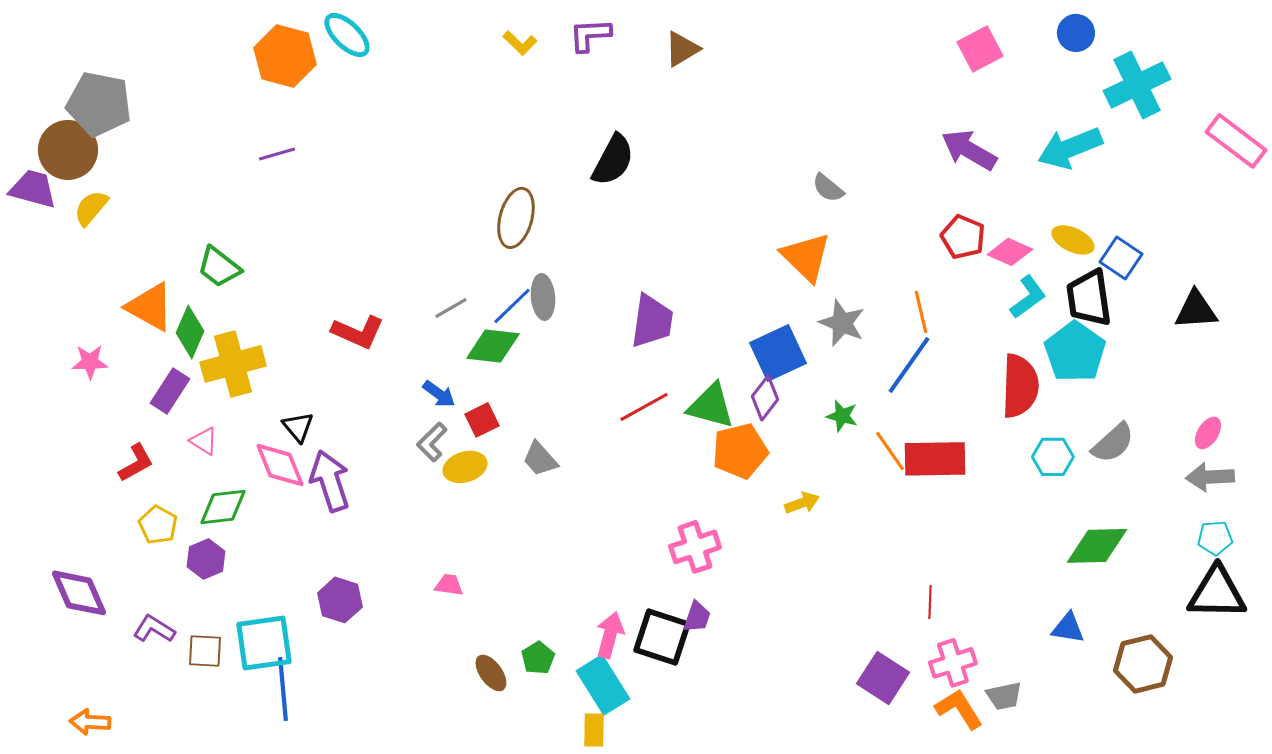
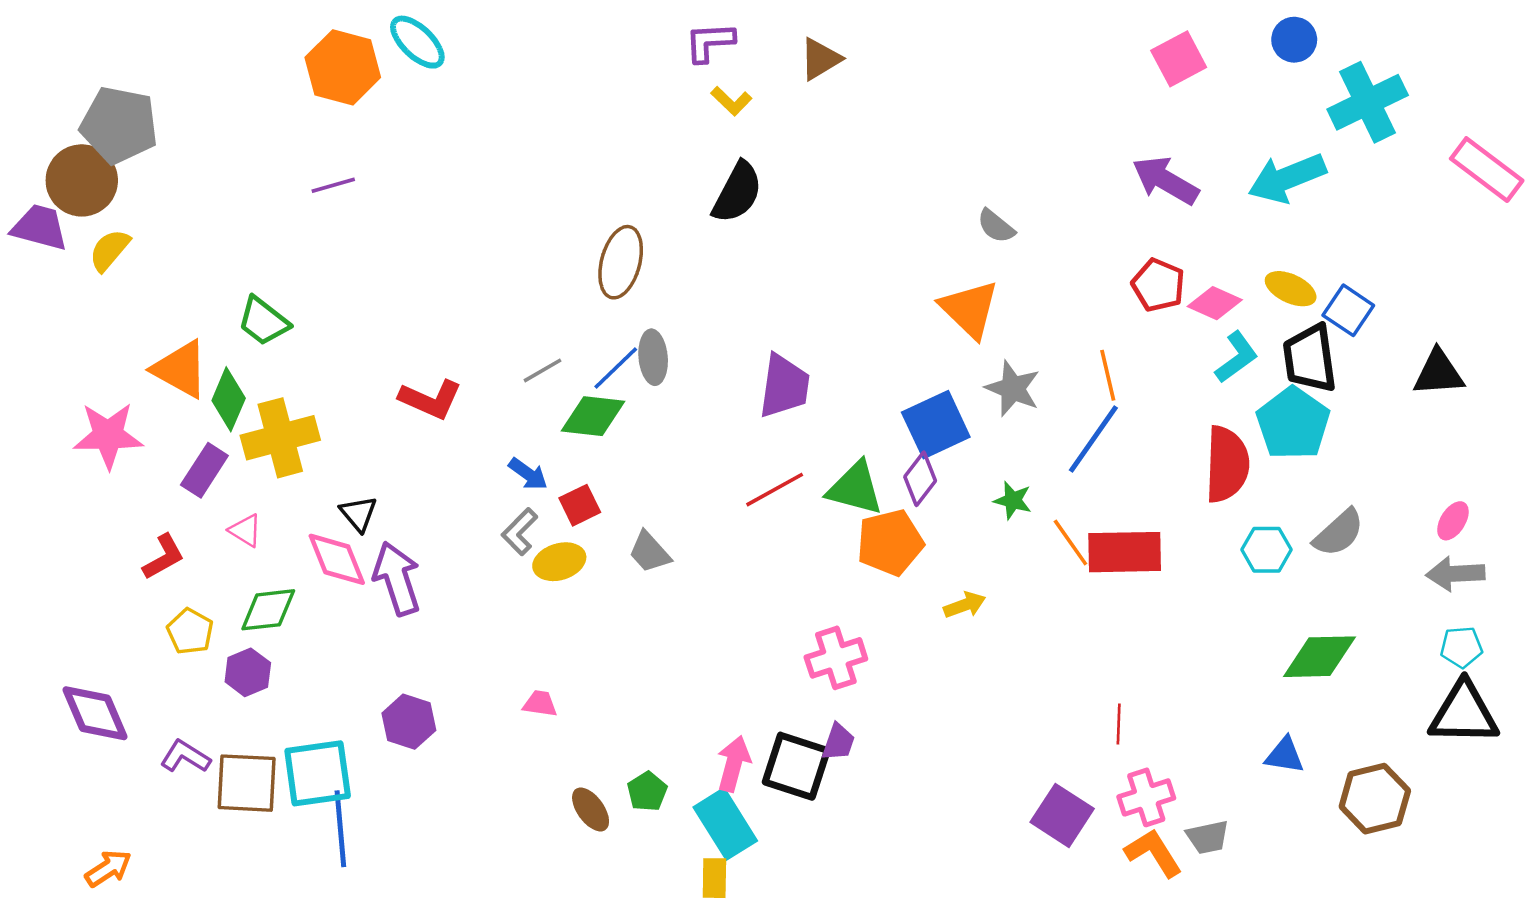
yellow L-shape: (520, 43) -> (731, 101), moved
pink star: (90, 362) -> (108, 435), size x1.6
brown square: (205, 651) -> (247, 783), size x1.5
orange arrow: (90, 722) -> (108, 868), turned 144

